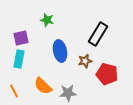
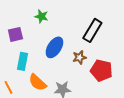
blue ellipse: (60, 51) -> (54, 47), turned 45
cyan rectangle: (19, 59) -> (22, 61), moved

